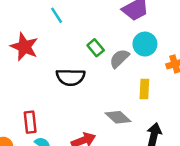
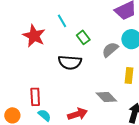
cyan line: (57, 15) -> (62, 21), moved
green rectangle: (96, 48) -> (83, 37), moved

